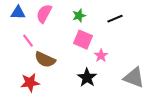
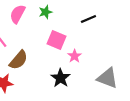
green star: (79, 16) -> (45, 12), moved
brown semicircle: (45, 60) -> (18, 60), turned -75

